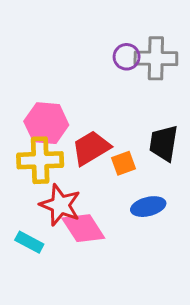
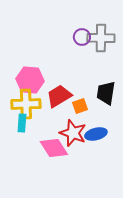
red star: (60, 205) -> (73, 133), moved
cyan rectangle: (29, 242) -> (22, 123), moved, turned 66

